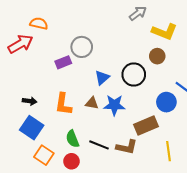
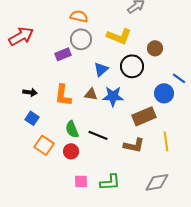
orange semicircle: (39, 23) -> (79, 16), moved
yellow L-shape: (164, 32) -> (119, 36), moved
blue square: (32, 128) -> (32, 118), size x0.6
brown L-shape: (127, 147) -> (134, 145), moved

